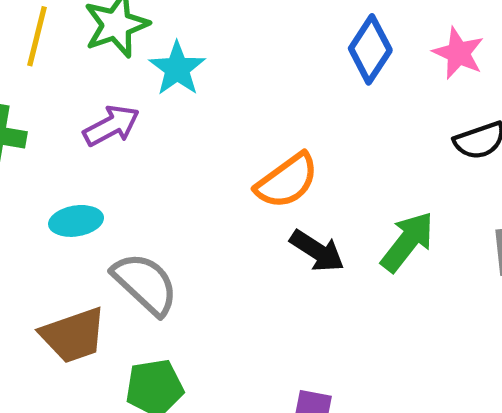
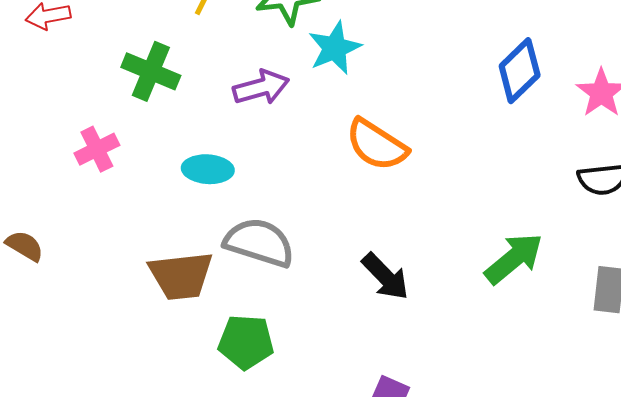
orange semicircle: (287, 181) -> (377, 145), moved, turned 56
black arrow: (317, 251) -> (385, 277), moved
gray semicircle: (145, 284) -> (259, 243), turned -38

